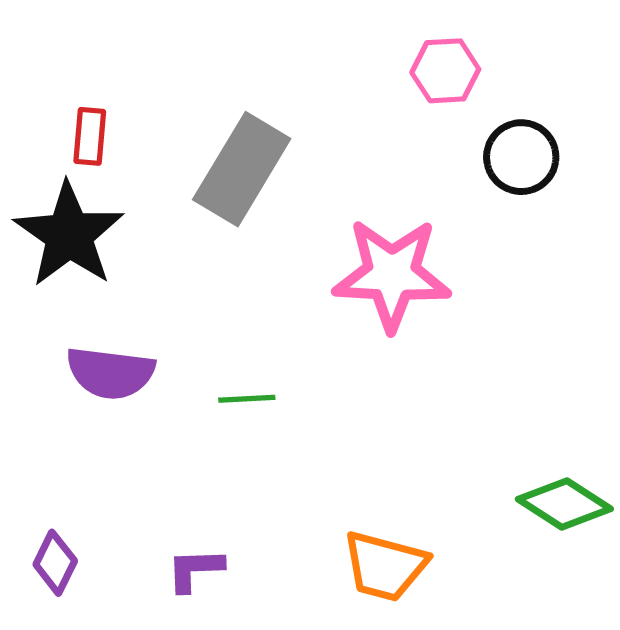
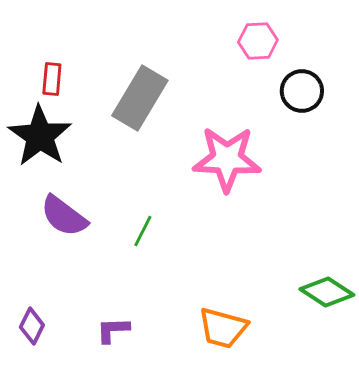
purple semicircle: (110, 373) -> (64, 216), turned 30
green line: (247, 399) -> (143, 231), turned -60

